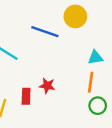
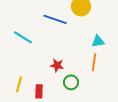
red rectangle: (26, 96) -> (39, 91), moved
green circle: (98, 106) -> (71, 82), moved

